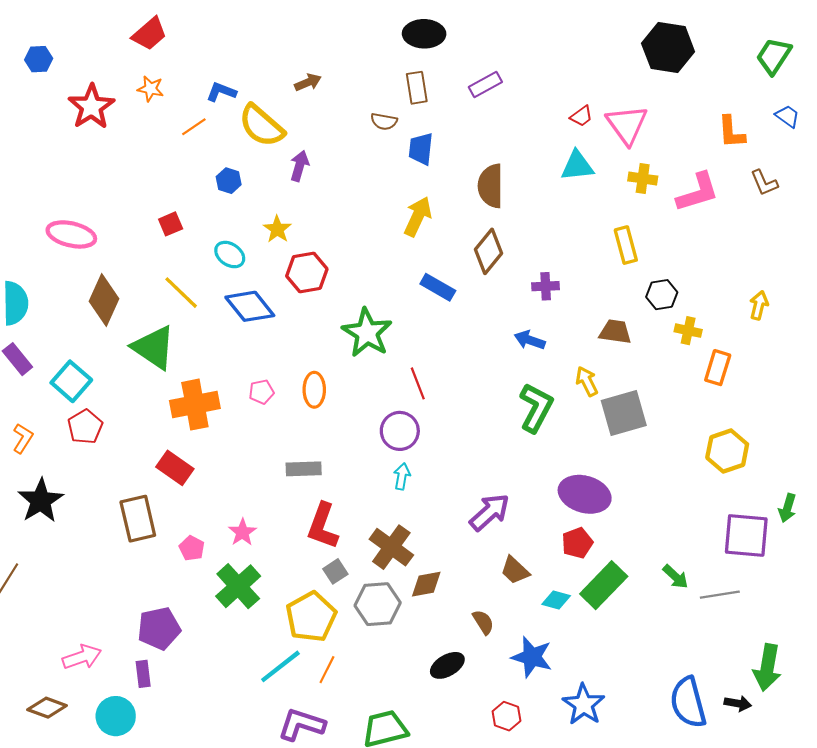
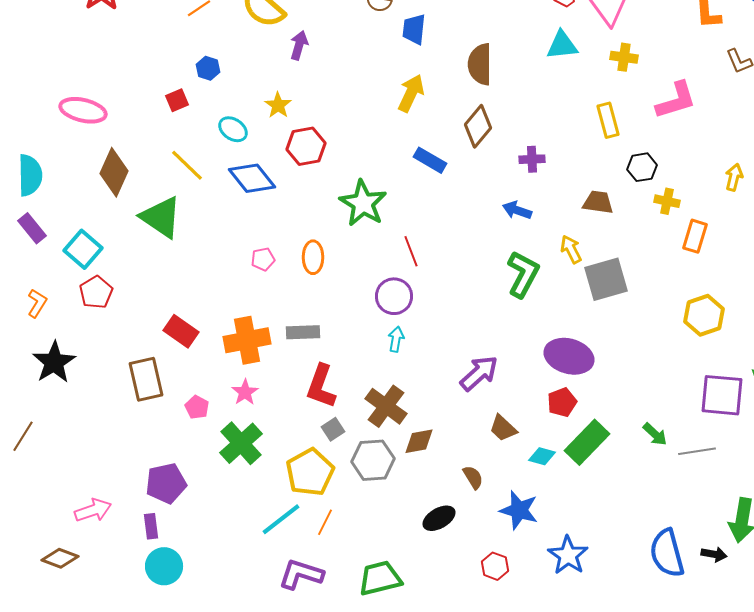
blue hexagon: (229, 181) -> (208, 68), moved
pink L-shape: (698, 192) -> (676, 100), moved
orange cross: (195, 405) -> (247, 340), moved
cyan circle: (116, 716) -> (164, 566), moved

